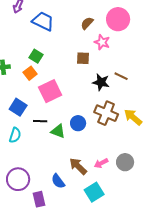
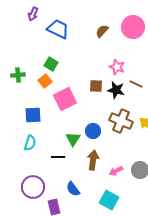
pink star: (102, 42) -> (117, 67), moved
brown square: (83, 58) -> (96, 86), moved
blue square: (18, 107) -> (33, 115), turned -36
black line: (40, 121) -> (58, 157), moved
green triangle: (58, 131) -> (73, 139), turned 42
brown arrow: (78, 166) -> (93, 160), moved, turned 54
cyan square: (94, 192) -> (109, 200), turned -30

